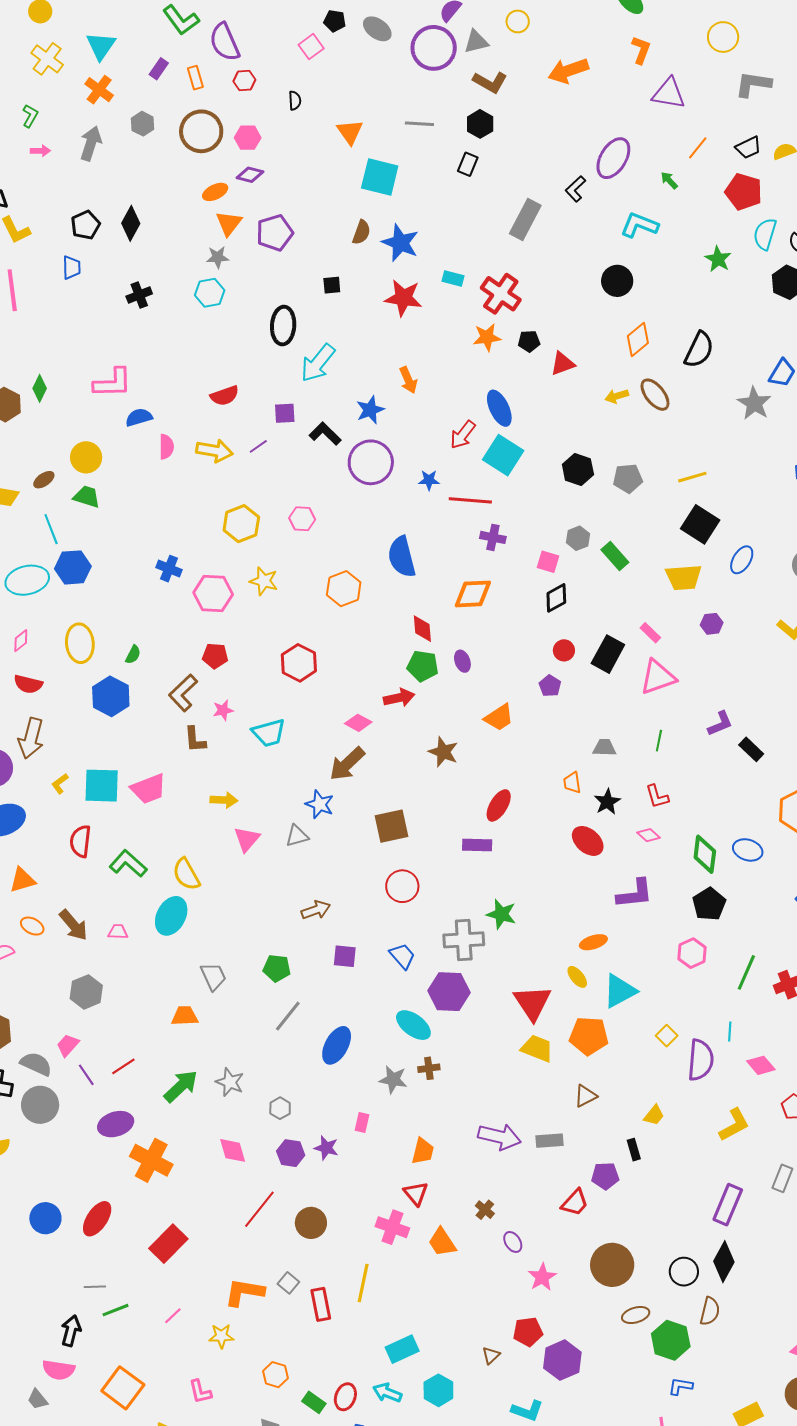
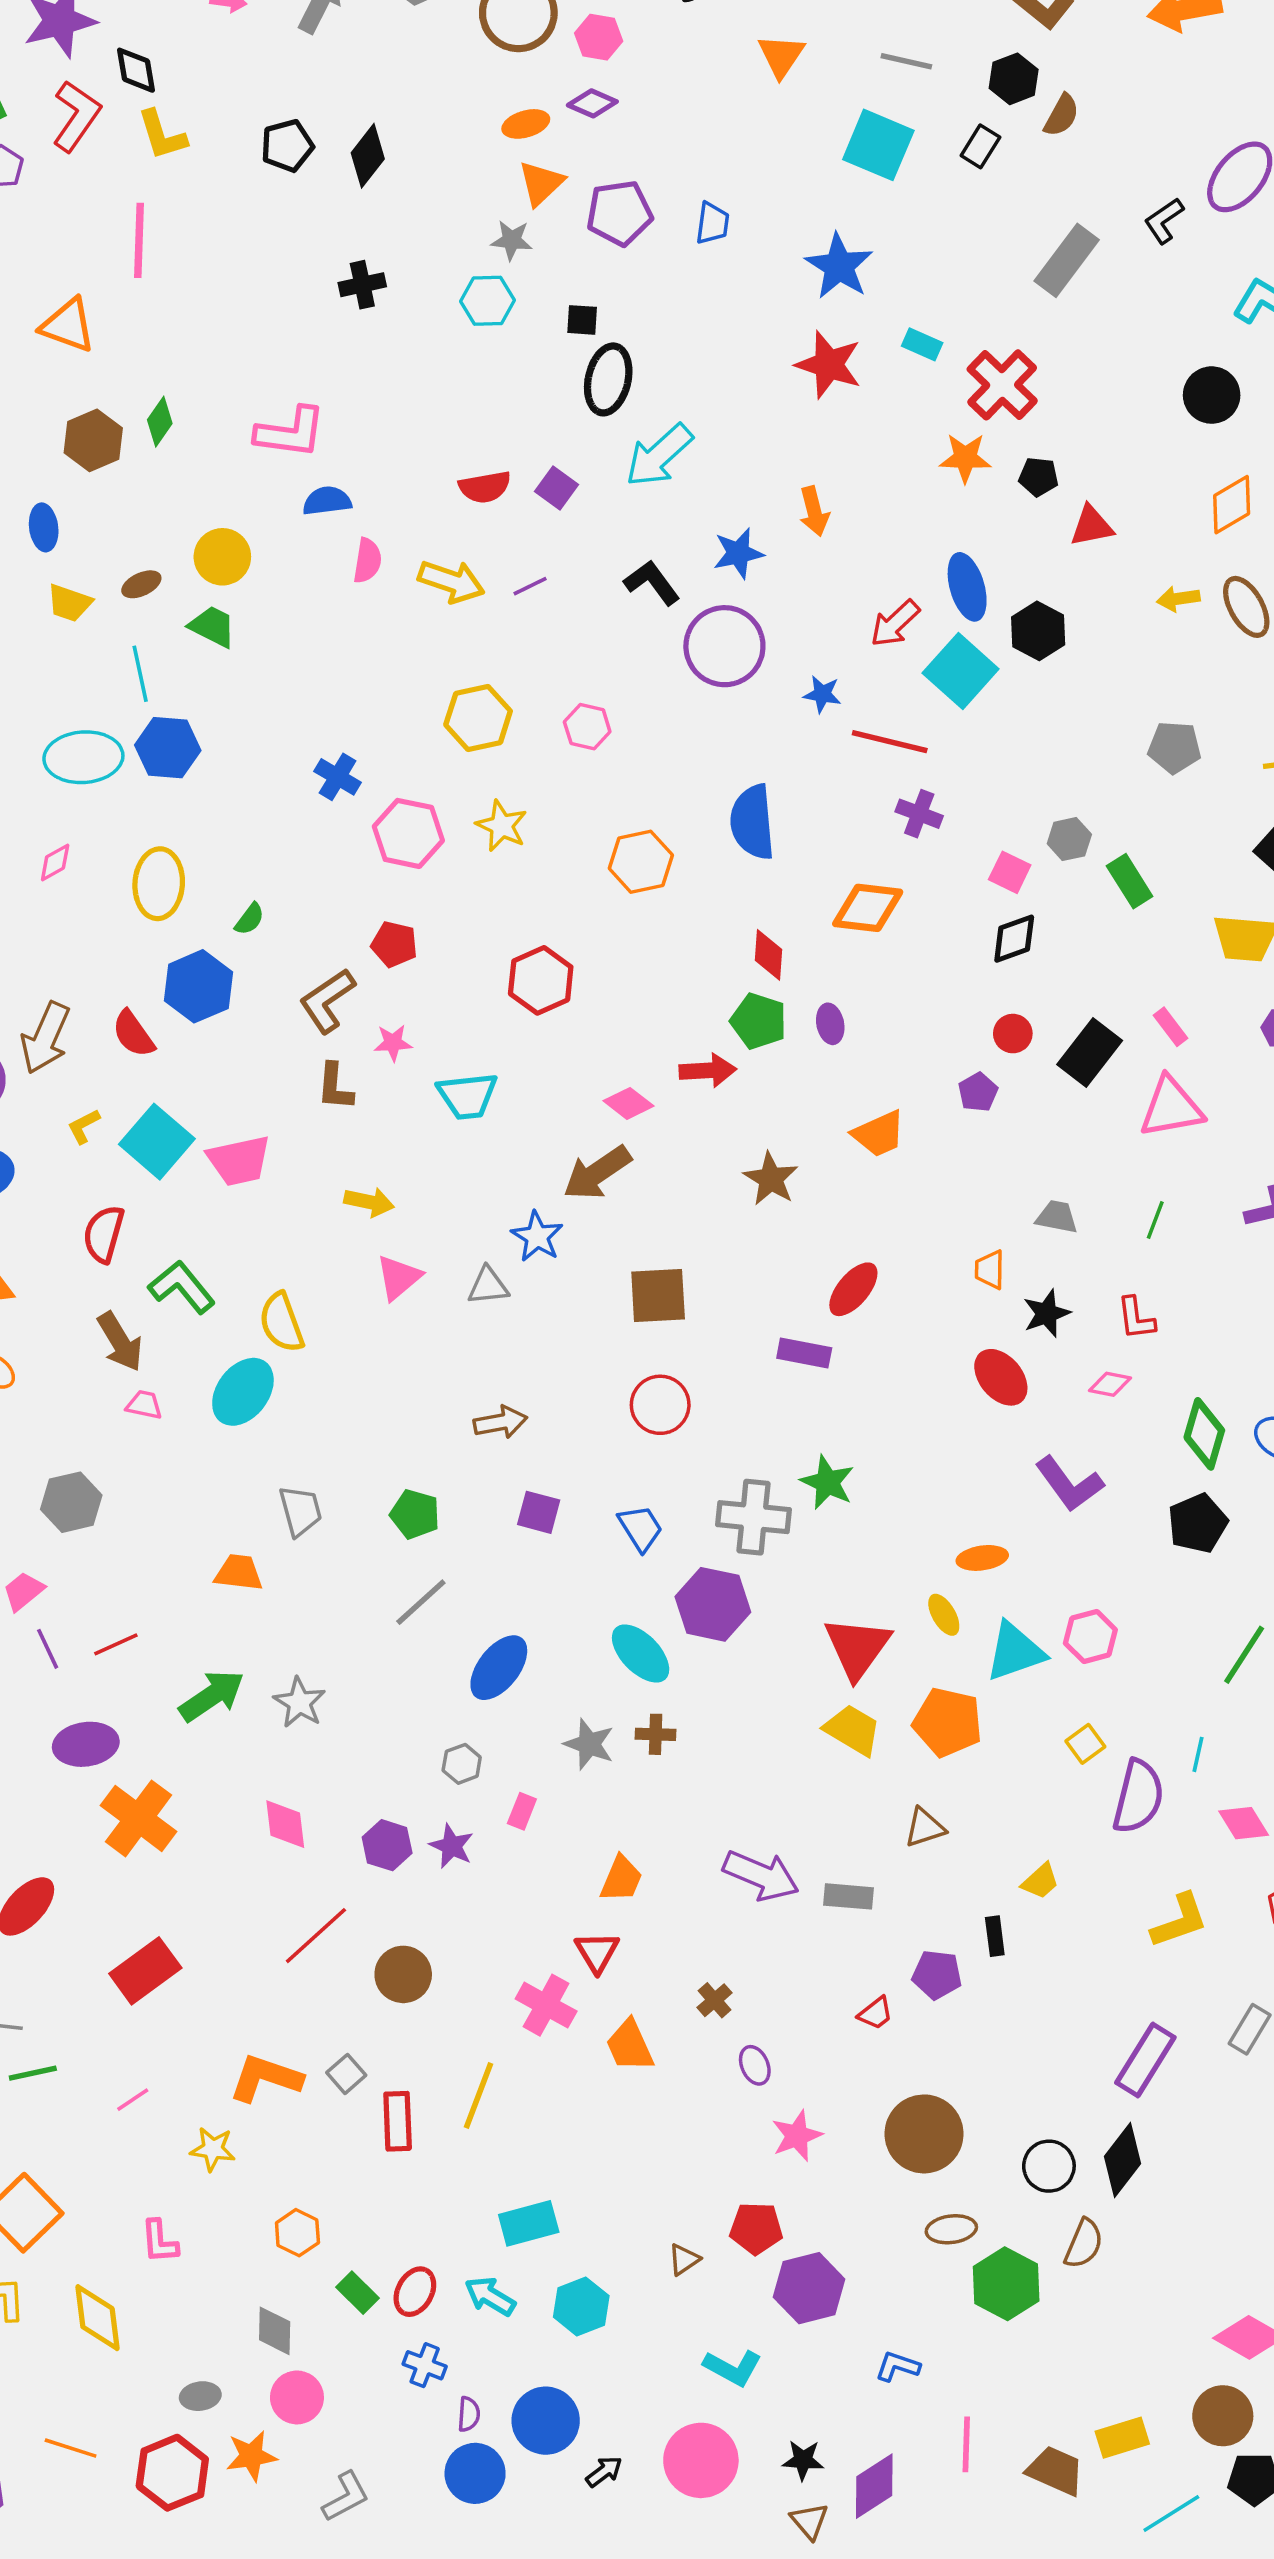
cyan square: (380, 177) -> (878, 145), moved
brown semicircle: (361, 232) -> (1061, 115), moved
blue trapezoid: (72, 267) -> (712, 223), moved
black square: (332, 285) -> (582, 320), moved
purple square: (285, 413) -> (557, 488), moved, turned 30
black hexagon: (578, 469) -> (1038, 631), moved
red semicircle: (28, 684) -> (133, 1034), moved, turned 32
cyan square: (102, 786) -> (157, 1142), turned 30
pink diamond: (648, 835) -> (1110, 1384), turned -40
purple L-shape: (635, 894) -> (1069, 1484), turned 51
brown arrow: (73, 925) -> (120, 1342), moved
pink hexagon: (692, 953) -> (1090, 1636), moved
gray hexagon: (280, 1108) -> (462, 1764), moved
red trapezoid: (575, 1203) -> (876, 2013), size x0.7
blue L-shape: (680, 1386) -> (897, 2366), moved

